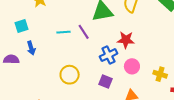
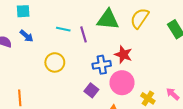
blue arrow: (31, 48) -> (27, 36), turned -48
pink circle: (132, 66) -> (122, 83), size x1.5
yellow circle: (70, 75) -> (55, 62), moved

